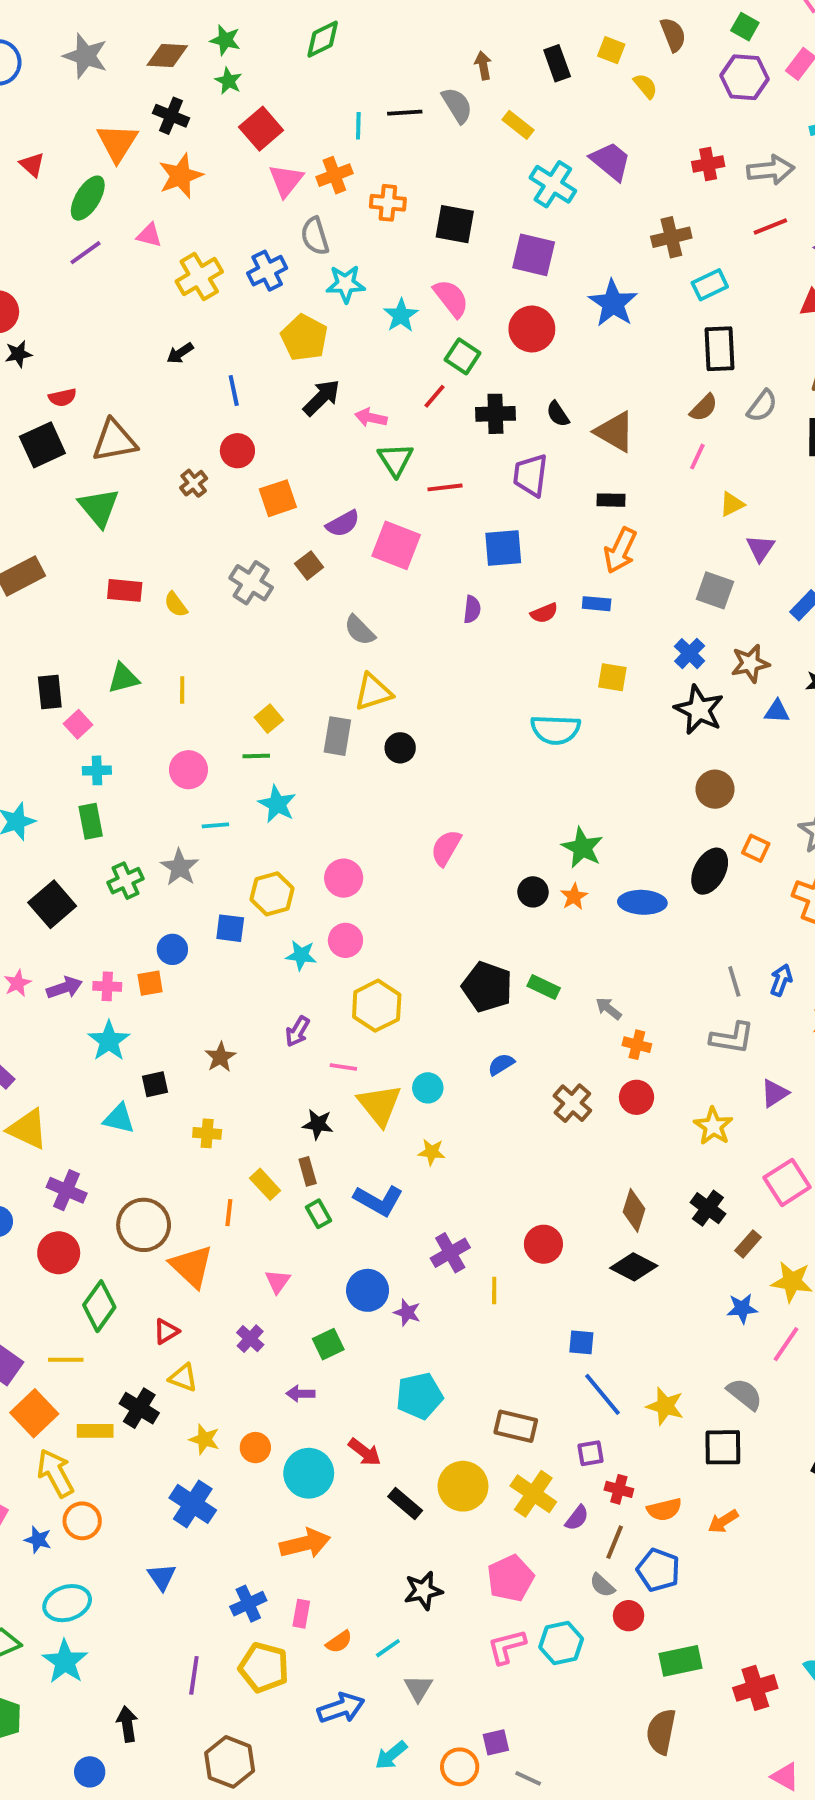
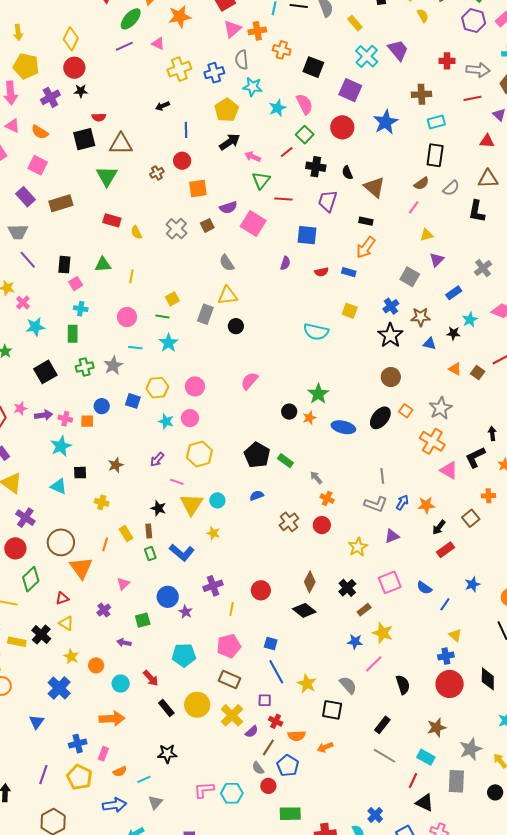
blue arrow: (781, 980) -> (402, 502), moved
cyan circle: (309, 1473) -> (121, 684), size x0.7
pink pentagon: (511, 1578) -> (229, 646), moved

